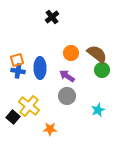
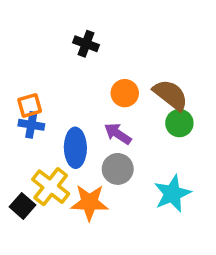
black cross: (52, 17) -> (86, 44), moved, turned -32
blue ellipse: (40, 68) -> (75, 148), moved
cyan star: (98, 110) -> (172, 194), size x1.5
orange star: (50, 129) -> (89, 202), moved, size x1.5

